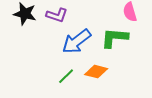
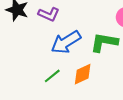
orange diamond: (96, 72) -> (83, 74), turned -45

